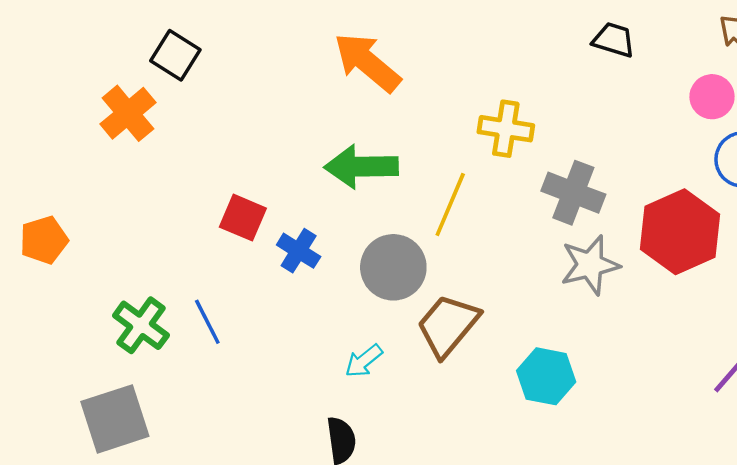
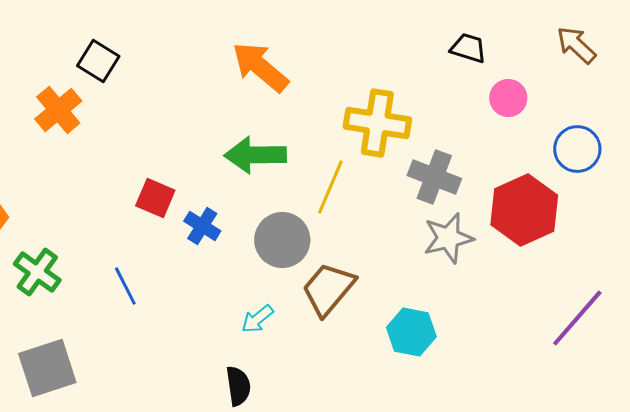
pink circle: (712, 97) -> (508, 98), moved
yellow cross: (506, 129) -> (377, 123), size x1.4
green cross: (141, 325) -> (37, 272), moved

